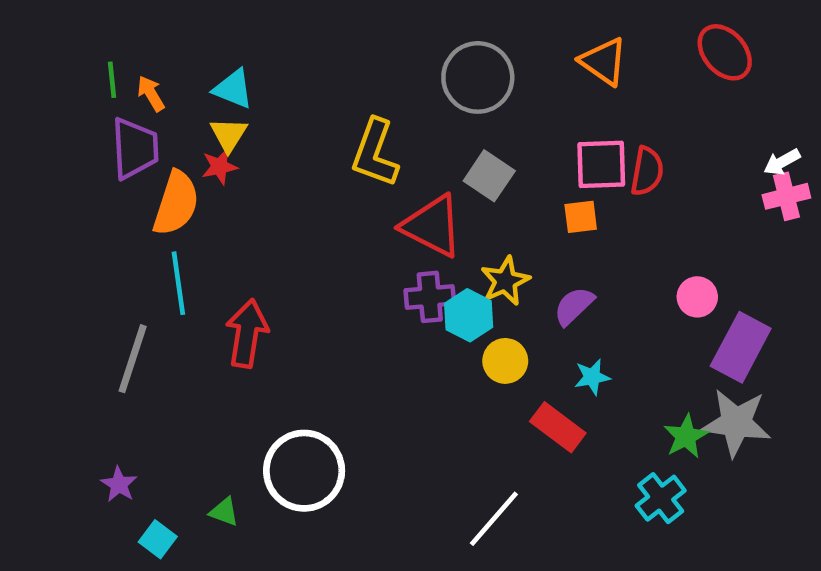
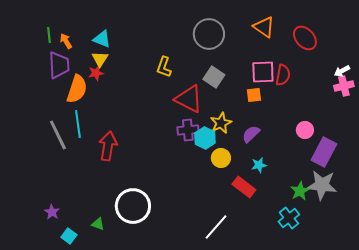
red ellipse: (725, 52) -> (305, 38), moved
yellow L-shape: (375, 153) -> (164, 67), size x0.7
gray line: (133, 359) -> (58, 135), moved, turned -44

